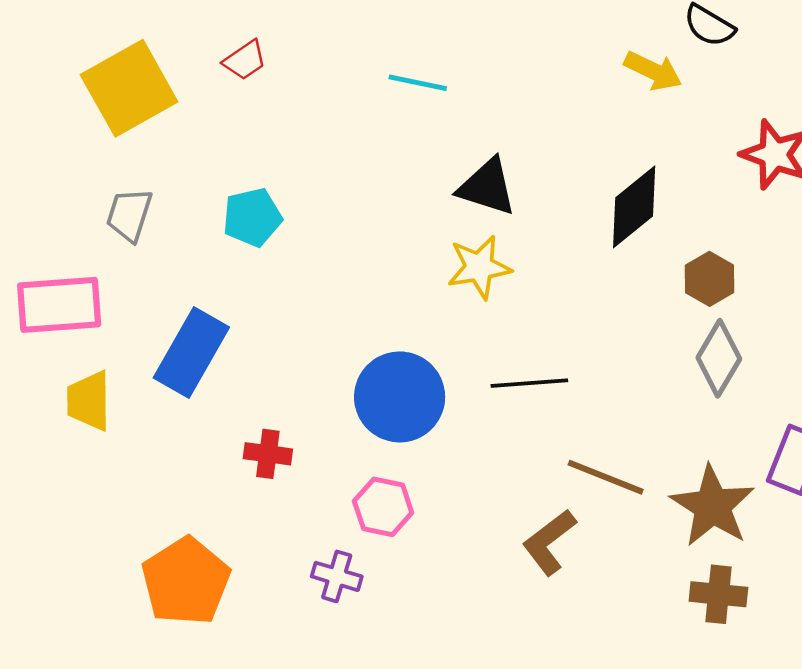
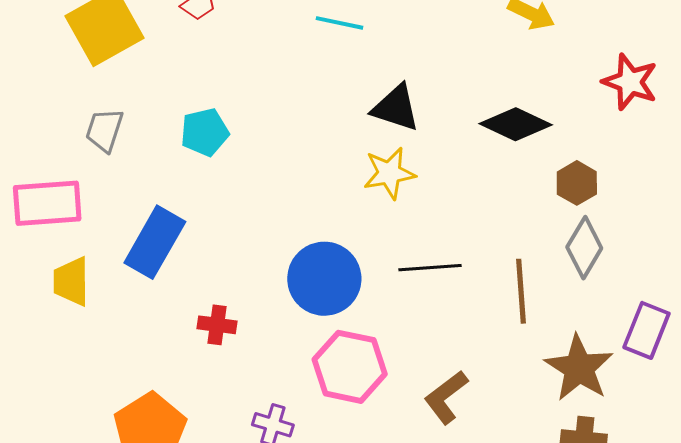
black diamond: (634, 207) -> (516, 124), turned 64
brown line: (606, 477) -> (521, 291), moved, turned 64
pink hexagon: (383, 507) -> (350, 367), moved, size x1.5

